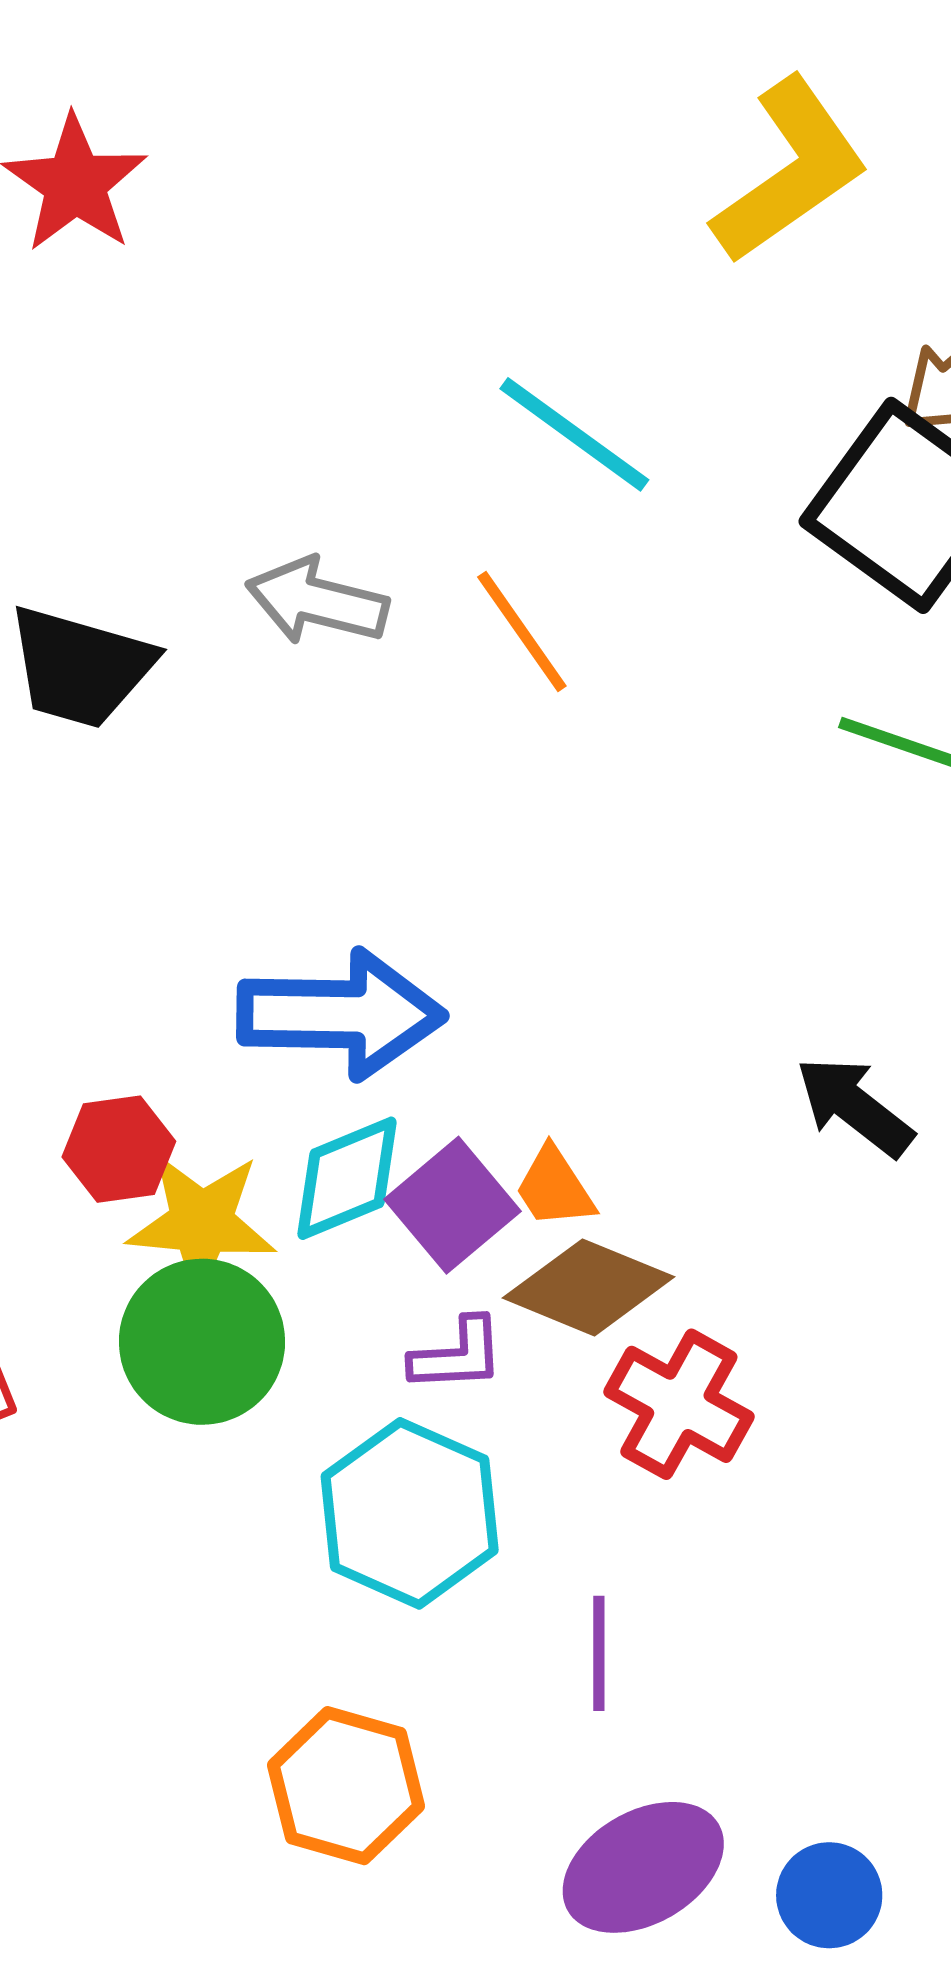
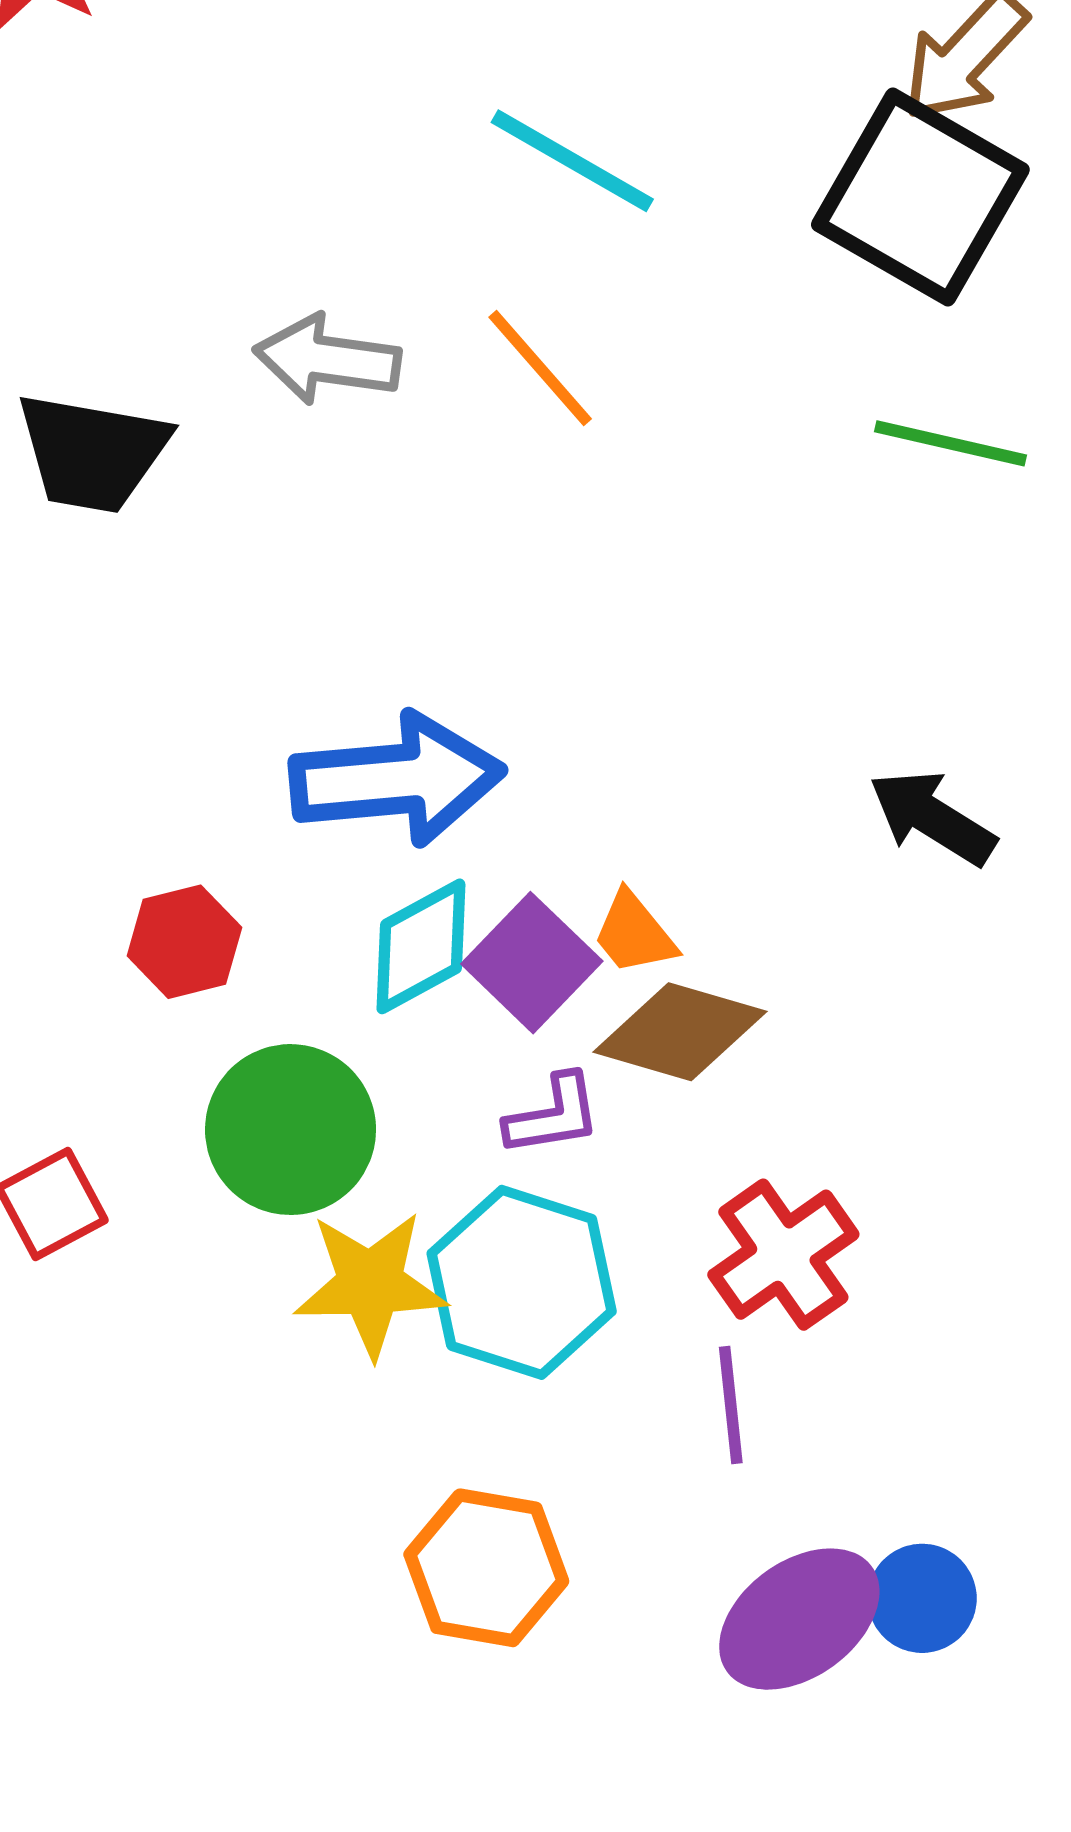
yellow star: (201, 1223) -> (370, 1284), moved
red cross: (679, 1404) -> (783, 1255), moved, turned 32
blue circle: (829, 1895) -> (922, 1598), moved

